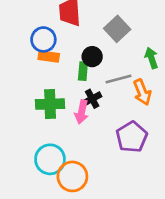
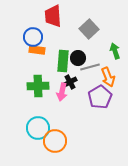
black circle: (92, 57) -> (78, 58), moved
green rectangle: (83, 71) -> (63, 61), size x1.5
purple pentagon: (132, 137) -> (100, 97), moved

